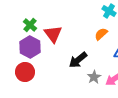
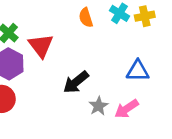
orange semicircle: (101, 34) -> (86, 18), moved, turned -64

